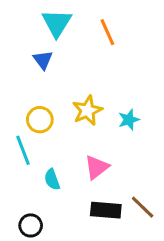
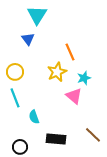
orange line: (107, 32) -> (70, 52), moved
yellow circle: (40, 120) -> (15, 72), moved
pink triangle: (97, 167) -> (74, 96), moved, turned -42
black rectangle: (106, 210) -> (56, 139), moved

